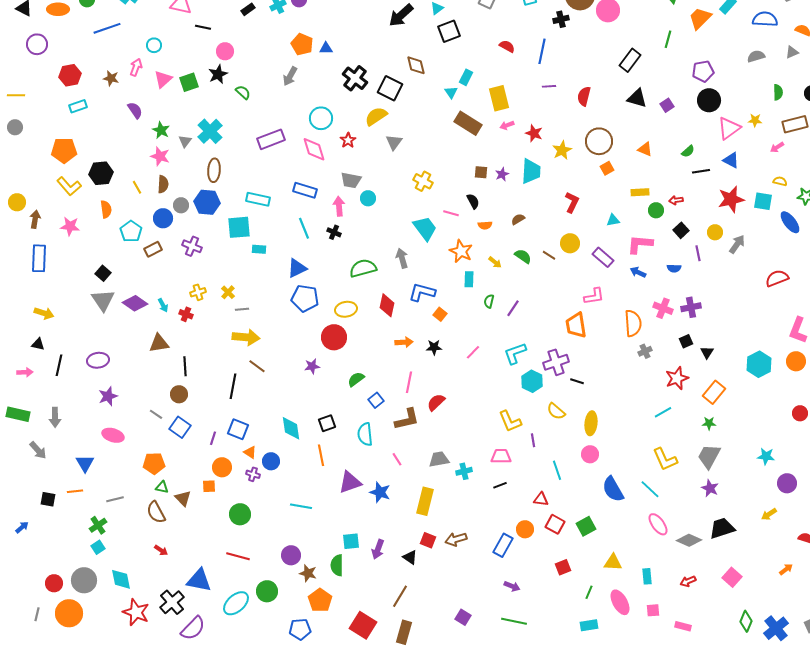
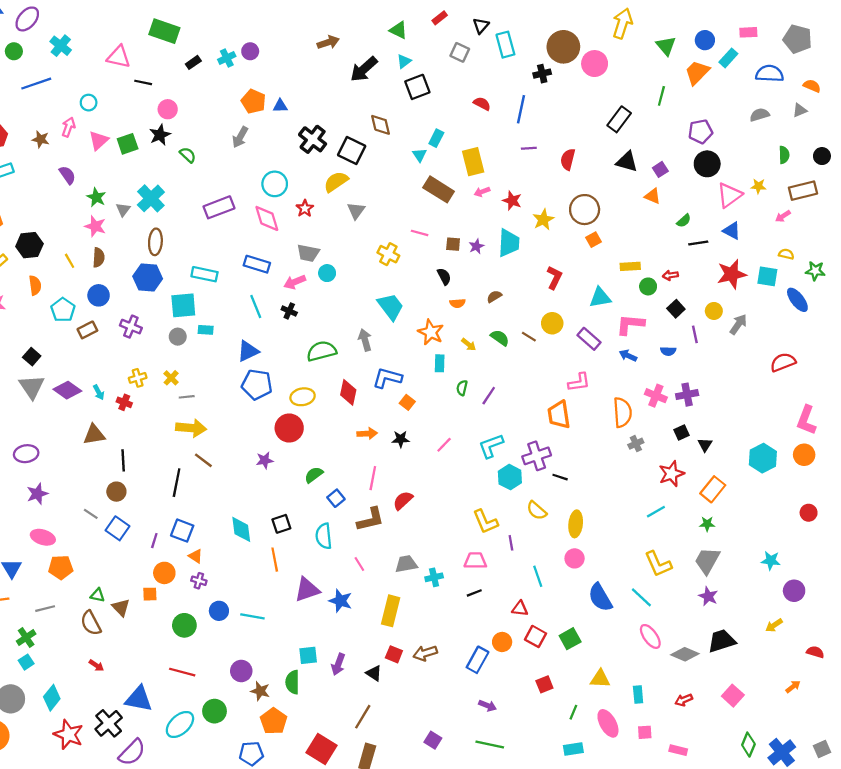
orange triangle: (645, 149) -> (653, 196), moved
gray circle: (181, 205) -> (178, 337), moved
pink arrow: (339, 206) -> (295, 282), turned -108
pink line: (451, 213) -> (420, 233), moved
cyan triangle: (613, 220) -> (600, 298), size x1.5
blue circle: (271, 461) -> (219, 611), moved
orange pentagon: (154, 463) -> (61, 567), moved
cyan diamond: (121, 579) -> (52, 698), turned 50

